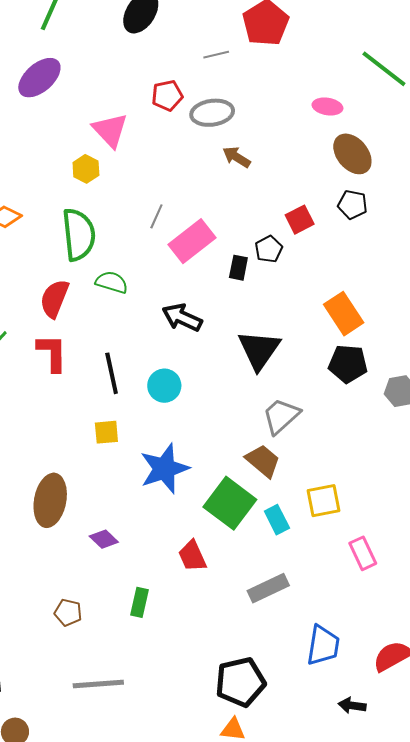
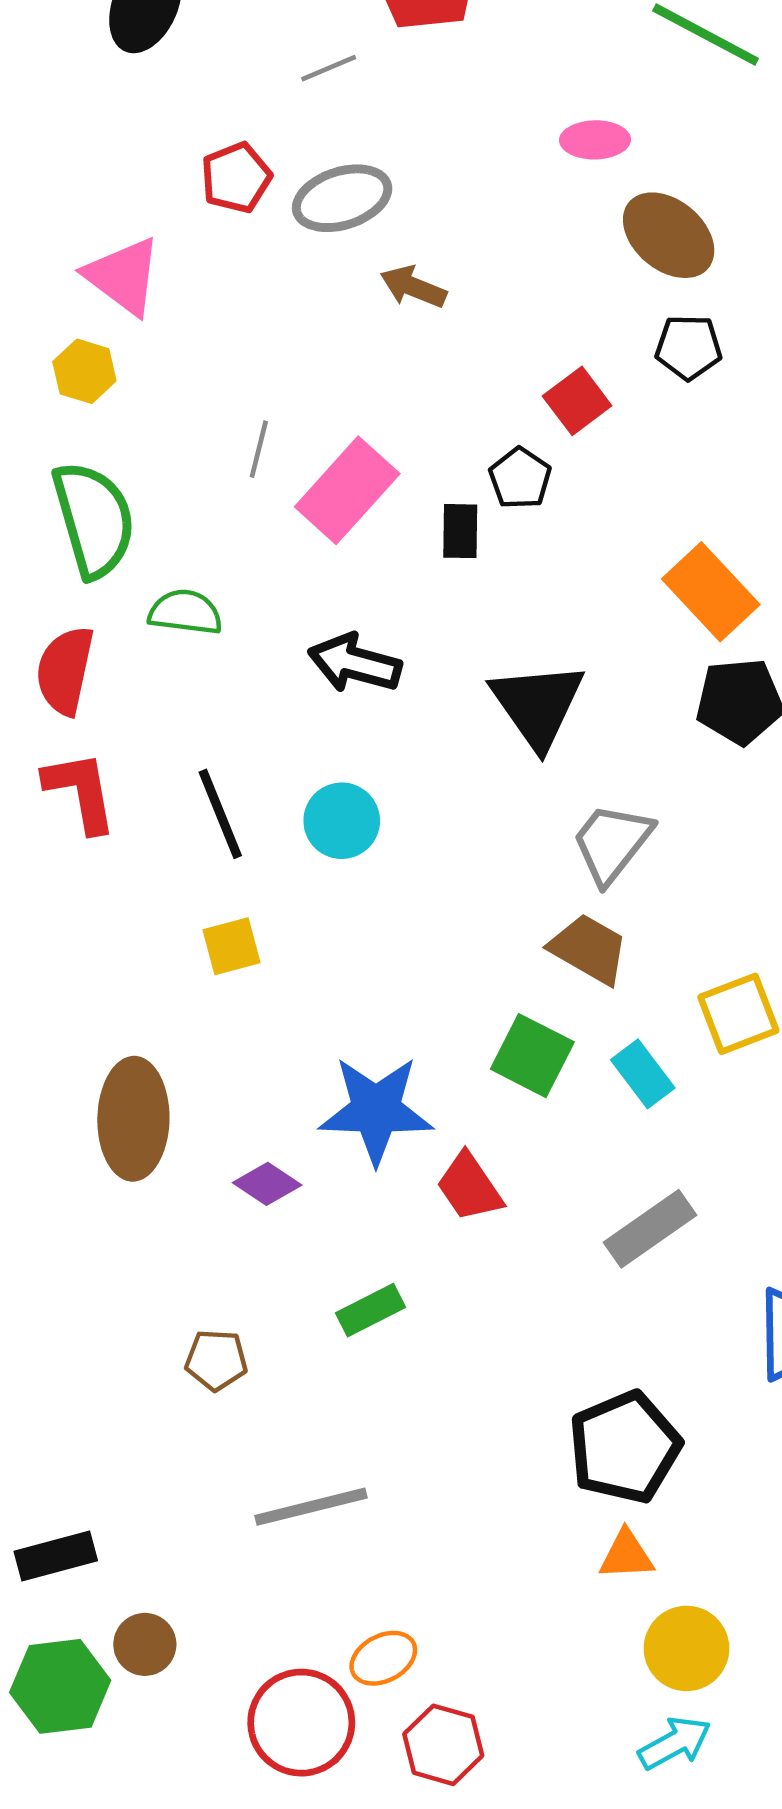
blue star: (164, 469) -> (376, 1110), moved, turned 30
green square: (230, 503) -> (532, 1056), size x0.7
green rectangle: (139, 602) -> (370, 1310), turned 60

